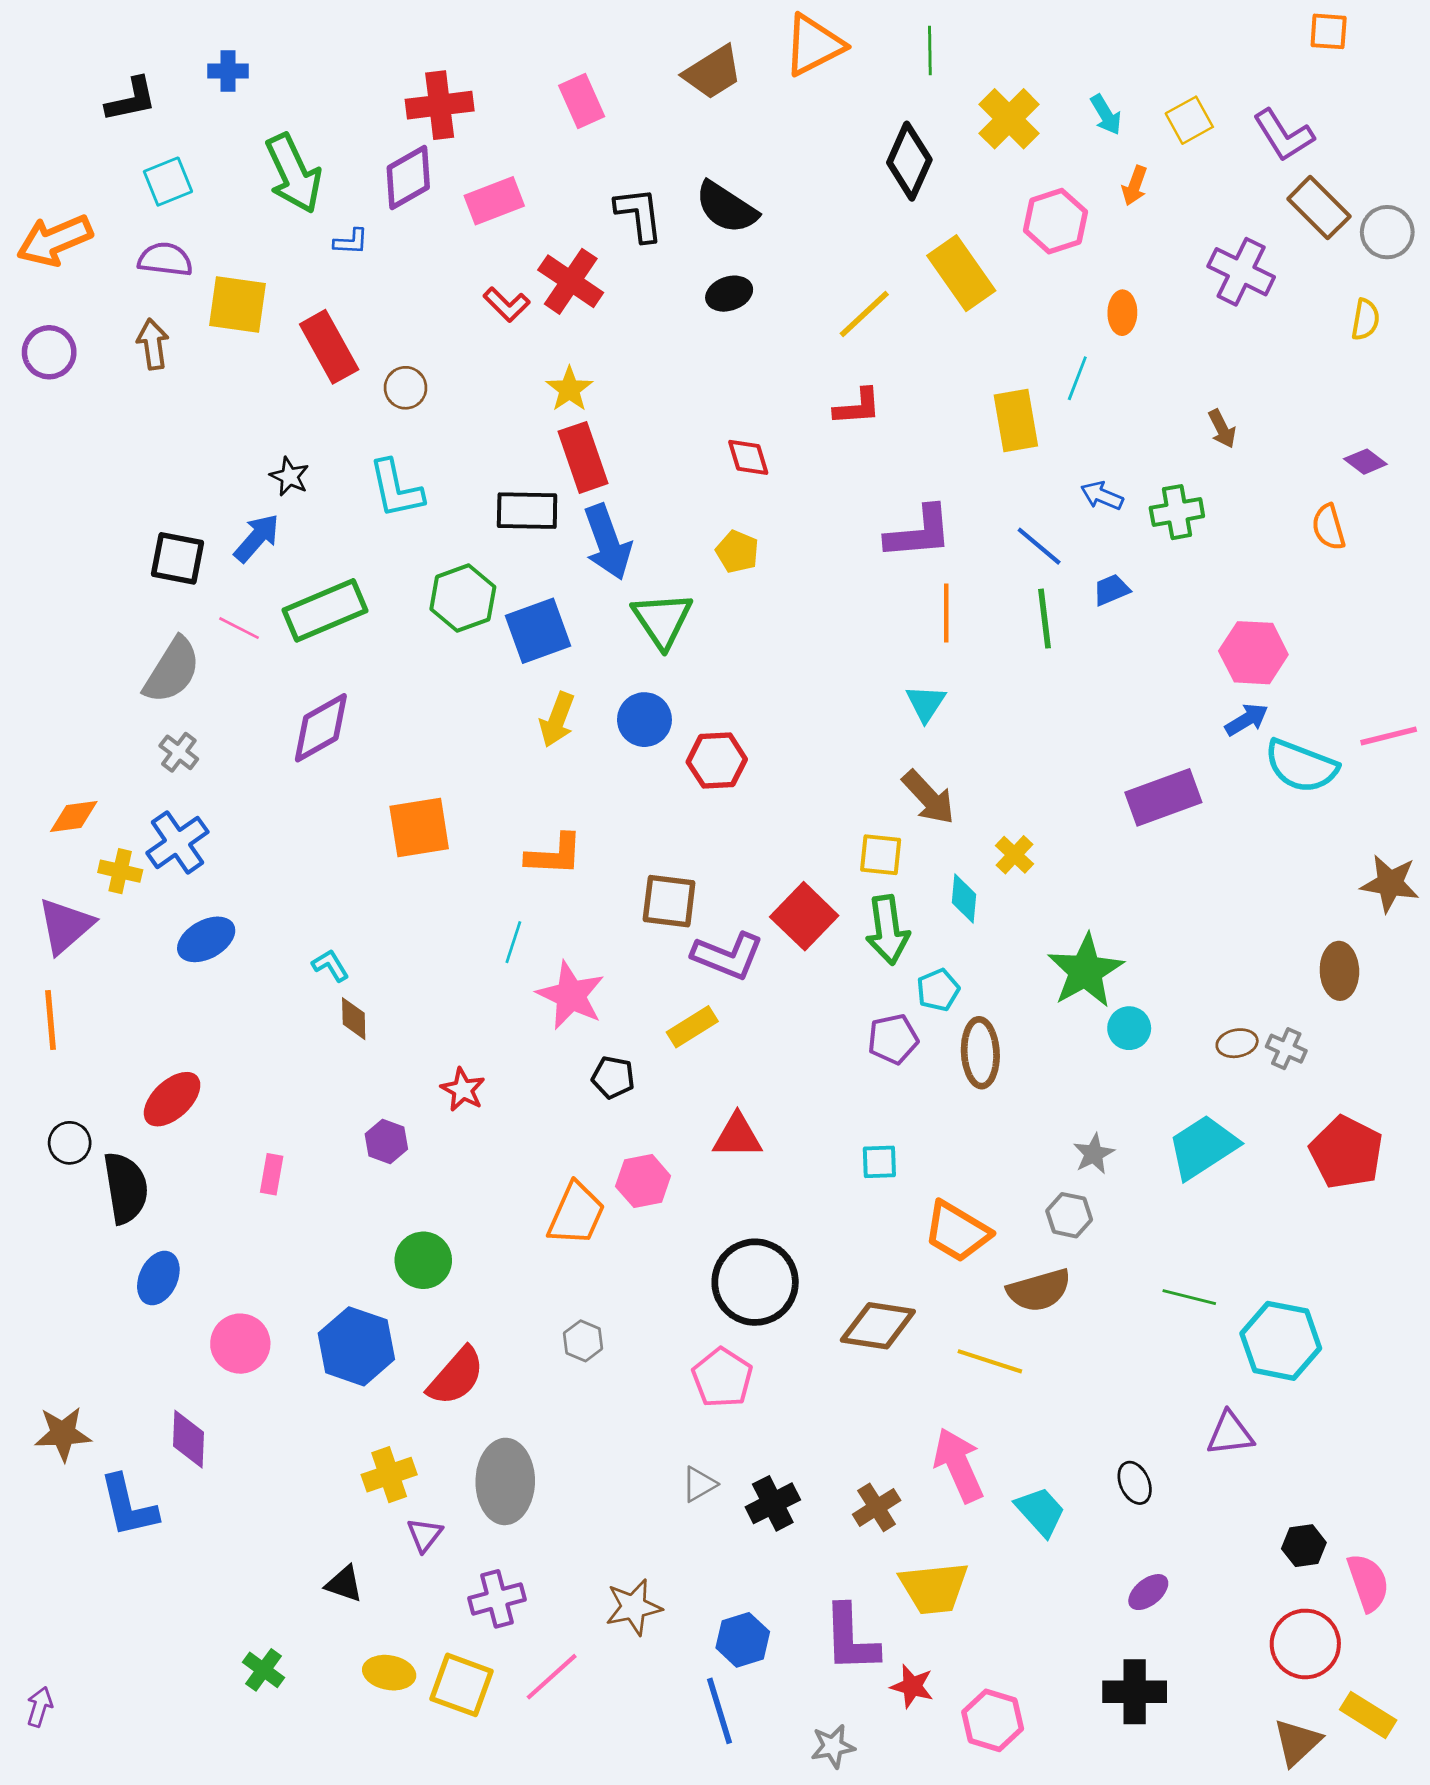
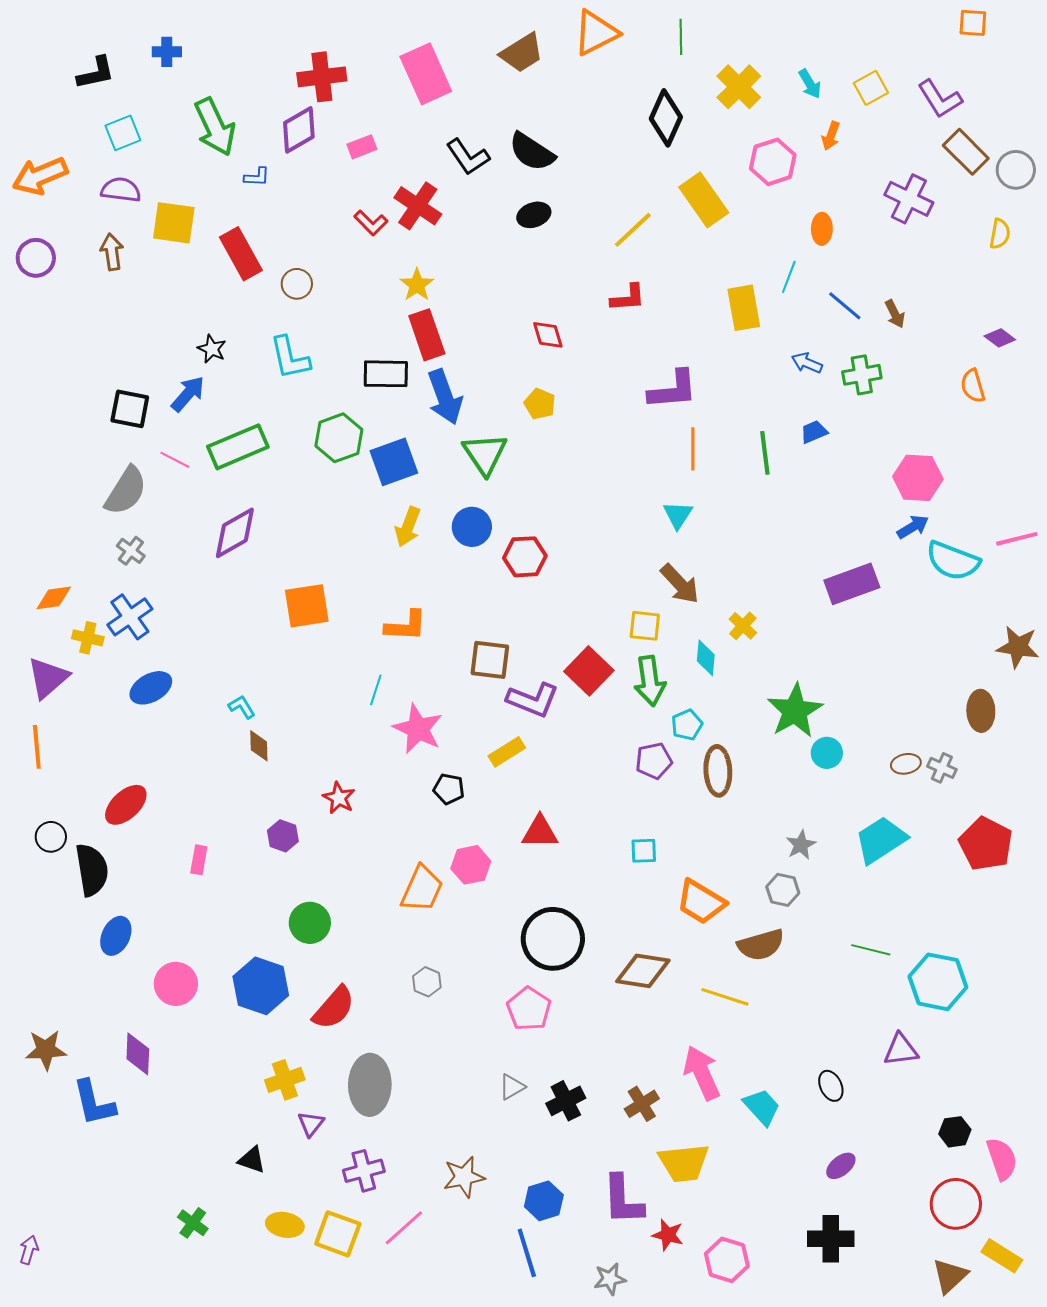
pink rectangle: (582, 101) -> (426, 74), size x1.5
pink rectangle: (494, 201) -> (362, 147), size x0.7
black L-shape: (639, 214) -> (468, 157), turned 153
blue line: (1039, 546) -> (845, 306), moved

